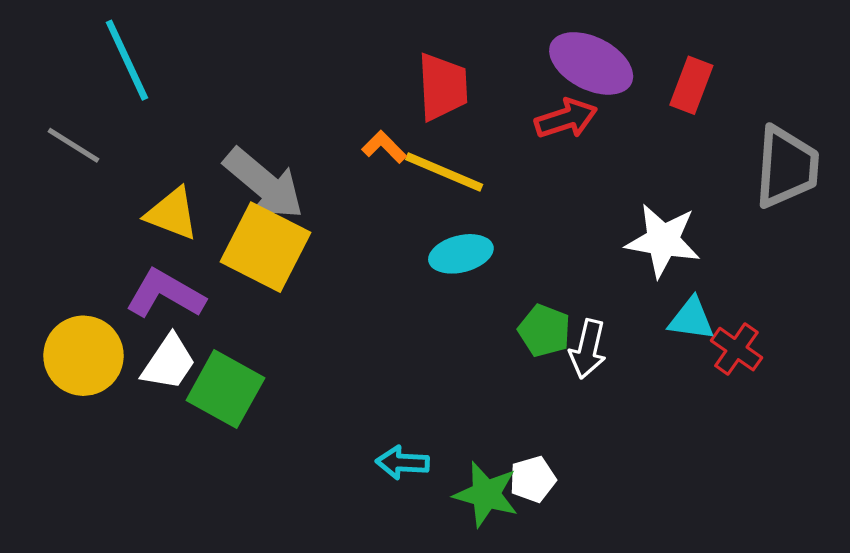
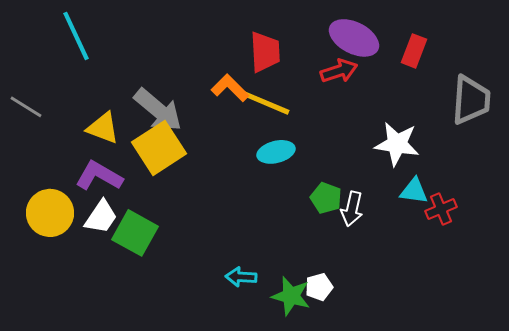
gray line: (73, 145) -> (26, 107), moved
orange L-shape: (384, 147) -> (230, 88), size x1.4
yellow square: (266, 247) -> (159, 148), turned 30
red cross: (736, 349) -> (441, 209), turned 32

